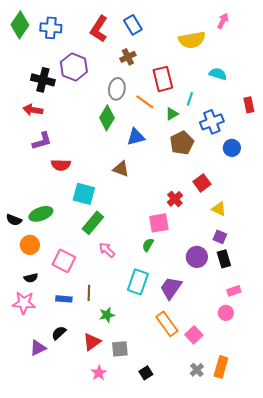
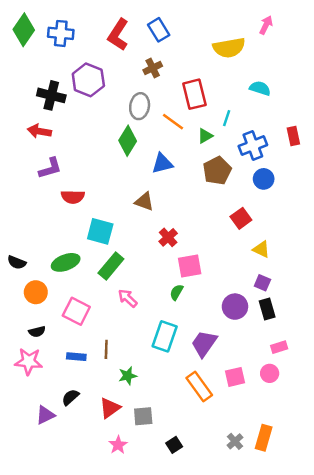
red rectangle: (249, 105) -> (293, 136), moved
blue circle: (232, 148) -> (264, 179), moved
red cross: (175, 199) -> (168, 237), moved
green ellipse: (41, 214) -> (66, 262), moved
pink square: (194, 335) -> (235, 377), moved, turned 30

